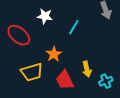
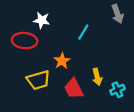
white star: (45, 16) -> (42, 20), moved
red ellipse: (19, 35) -> (25, 41), turned -35

